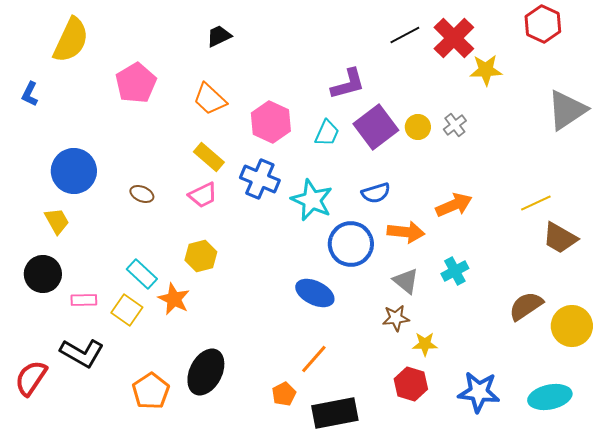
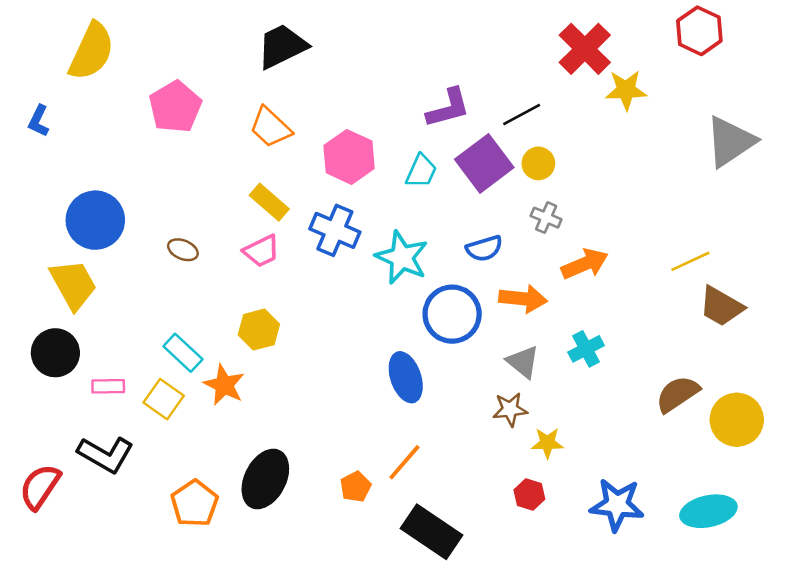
black line: (405, 35) -> (522, 114), moved
black trapezoid: (219, 36) -> (282, 46), size x1.6
gray cross: (455, 125) -> (546, 218), moved, turned -30
yellow trapezoid: (57, 221) -> (73, 284), size x1.5
blue ellipse: (315, 293) -> (406, 377), turned 45
red hexagon: (411, 384) -> (529, 494), size x0.7
orange pentagon: (284, 394) -> (355, 487), moved
black rectangle: (335, 413) -> (431, 532), turned 45

